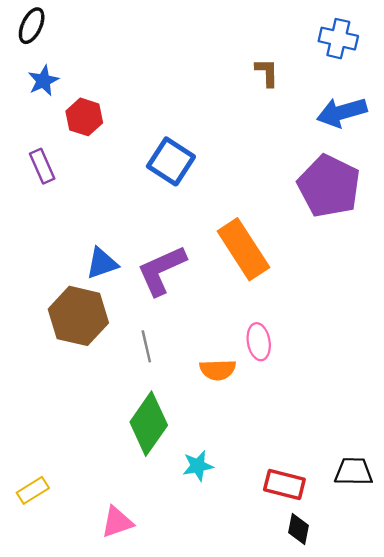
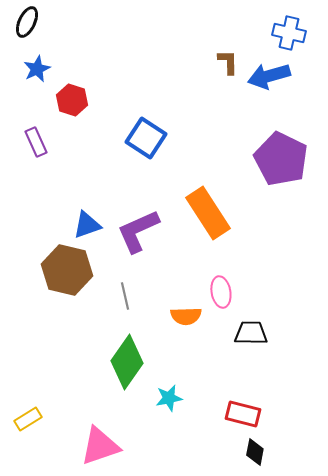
blue arrow: (342, 112) -> (269, 76), moved
black trapezoid: (354, 472) -> (251, 333), moved
pink triangle: (117, 522) -> (100, 446), size x1.4

